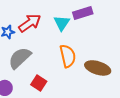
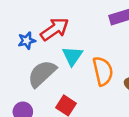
cyan triangle: (62, 23) -> (72, 56), moved

